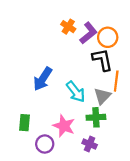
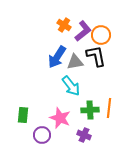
blue arrow: (43, 79) -> (57, 57), moved
orange line: (116, 81) -> (109, 108), moved
gray triangle: (102, 96) -> (75, 62), moved, turned 36

